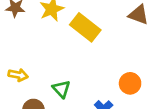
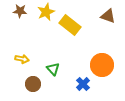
orange circle: (130, 83) -> (102, 65), size x1.5

